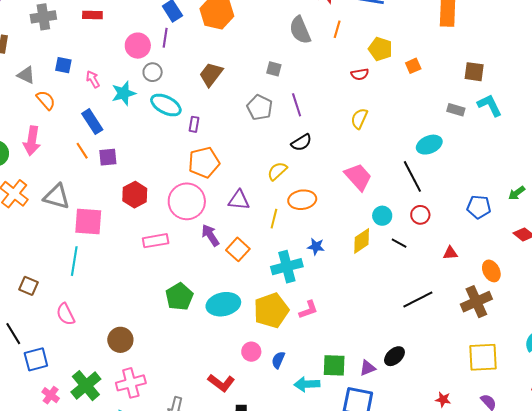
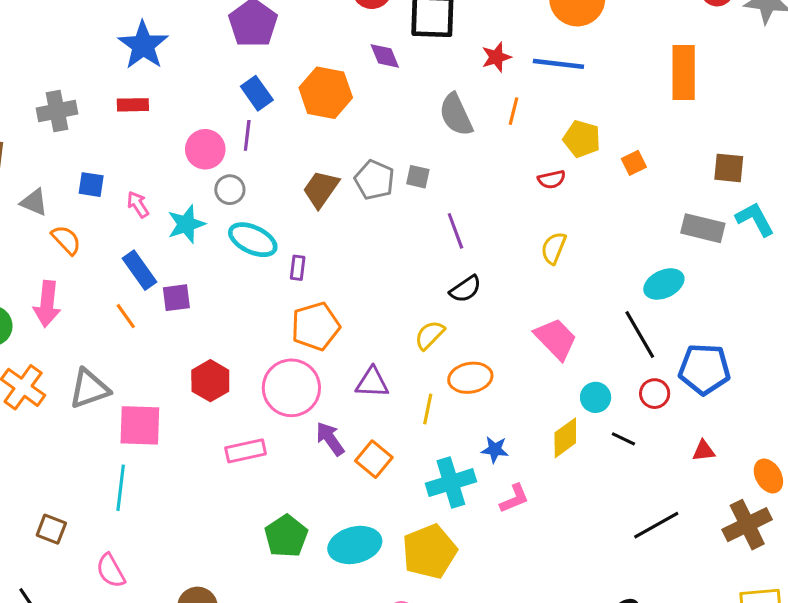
gray pentagon: (260, 108) -> (374, 180), moved
gray rectangle: (456, 110) -> (703, 228), size x1.5
purple square: (108, 157) -> (176, 298), moved
gray triangle: (57, 197) -> (89, 389), turned -32
blue pentagon: (479, 207) -> (704, 369), moved, size x1.4
pink L-shape: (308, 310) -> (514, 498), moved

